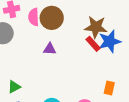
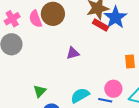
purple triangle: (50, 49) -> (73, 53), moved

